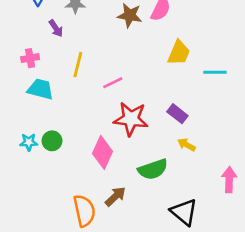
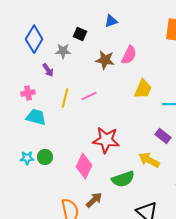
pink line: (113, 83) -> (89, 96), moved
purple rectangle: (177, 114) -> (163, 136), moved
yellow arrow: (187, 145) -> (149, 160), size x1.5

